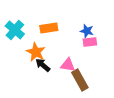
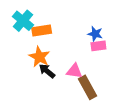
orange rectangle: (49, 28) -> (42, 31), moved
cyan cross: (15, 30) -> (23, 21), moved

